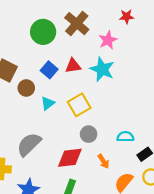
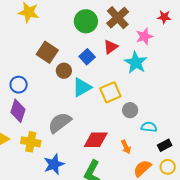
red triangle: (73, 66) -> (111, 47), moved, turned -35
cyan triangle: (48, 103) -> (82, 87), size x1.5
gray circle: (89, 134) -> (130, 110), moved

